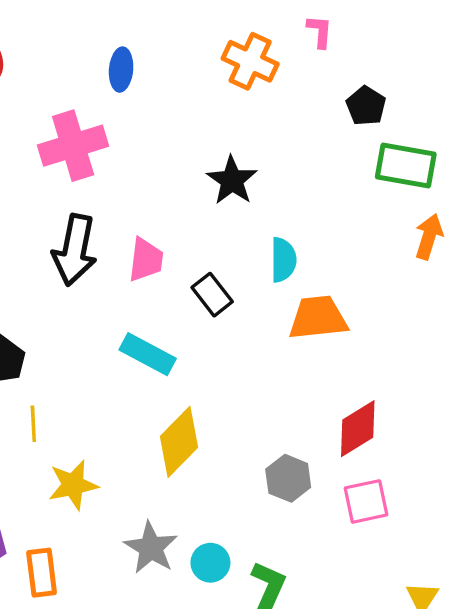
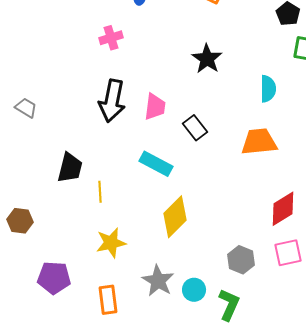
pink cross: (73, 146) -> (111, 38), size x0.6
cyan semicircle: (283, 260) -> (268, 89), moved
yellow line: (33, 424) -> (100, 192), moved
gray hexagon: (288, 478) -> (241, 260), moved
orange rectangle: (42, 573) -> (108, 300), moved

